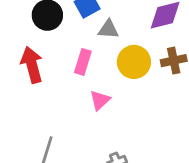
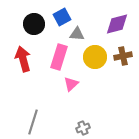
pink rectangle: (83, 62) -> (59, 57), size x1.4

